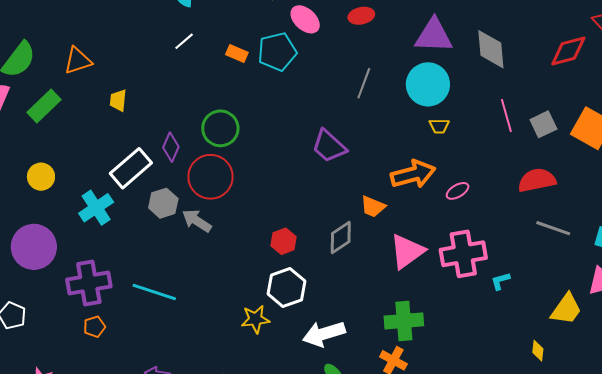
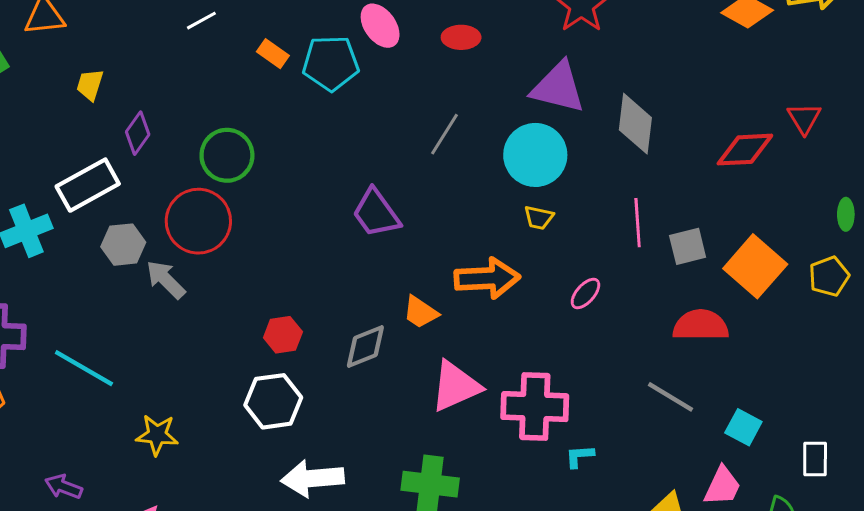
purple diamond: (171, 147) -> (138, 133), moved
red semicircle: (537, 180) -> (701, 325), moved
pink ellipse: (458, 191) -> (585, 294), moved, turned -30
yellow star: (255, 319) -> (157, 435), moved

